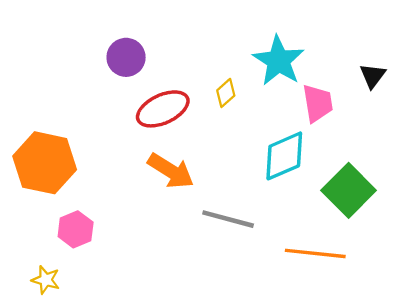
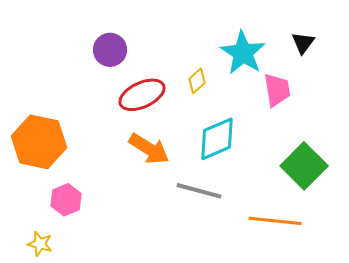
black triangle: (373, 76) -> (303, 43), moved
cyan diamond: (284, 156) -> (217, 139), moved

